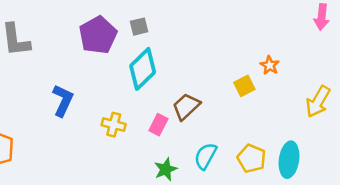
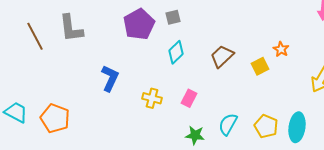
cyan diamond: (143, 69) -> (176, 52), size x0.7
brown trapezoid: (186, 106) -> (222, 56), moved
green star: (166, 169) -> (195, 135), turned 30

